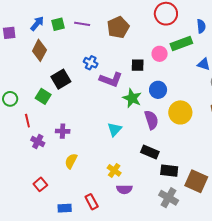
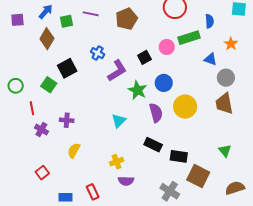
green square: (58, 24) -> (66, 21), moved
black square: (138, 65) -> (144, 57), turned -32
purple L-shape: (111, 79) -> (117, 71), turned -55
yellow cross: (114, 170) -> (117, 162), turned 32
black rectangle: (169, 171) -> (179, 156), moved

